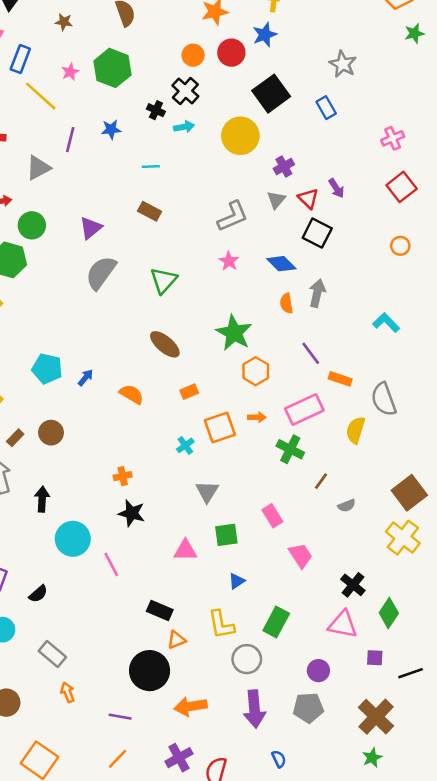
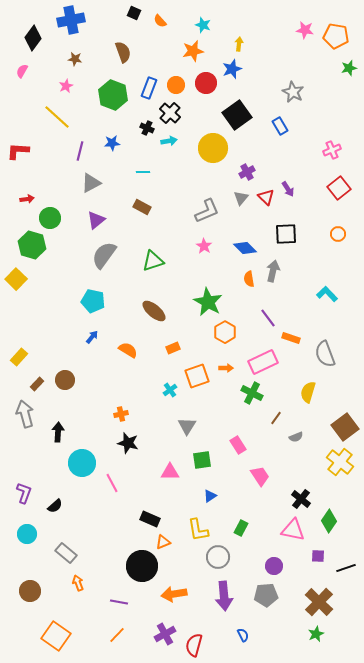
blue rectangle: (20, 59) -> (149, 88), moved
pink star: (70, 72) -> (66, 86), moved
gray triangle: (38, 168) -> (91, 183), moved
black square: (317, 233) -> (286, 234), moved, turned -30
green triangle: (164, 280) -> (153, 261), turned 30
cyan pentagon: (47, 369) -> (93, 301), moved
yellow semicircle: (356, 430) -> (308, 392), moved
green rectangle: (276, 622) -> (241, 528), size x0.7

